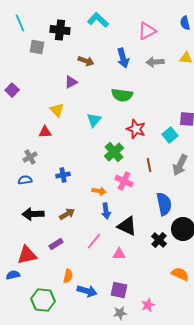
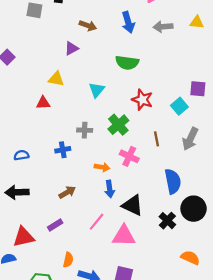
yellow triangle: (57, 110) -> (56, 79), turned -35
gray cross: (30, 157) -> (85, 130), moved, turned 32
black arrow: (33, 214) -> (17, 192), moved
pink triangle: (119, 254) -> (124, 236), size x1.6

